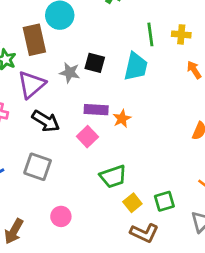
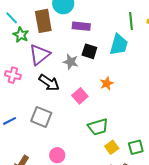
black square: (95, 63) -> (89, 51), moved
gray star: (70, 73) -> (71, 62), moved
purple rectangle: (96, 110) -> (81, 26), moved

